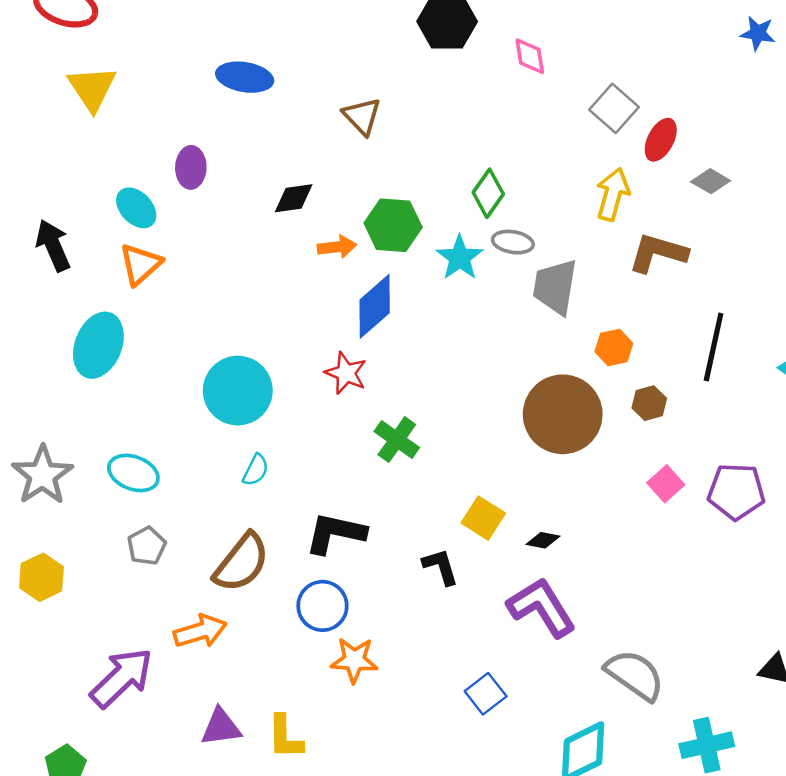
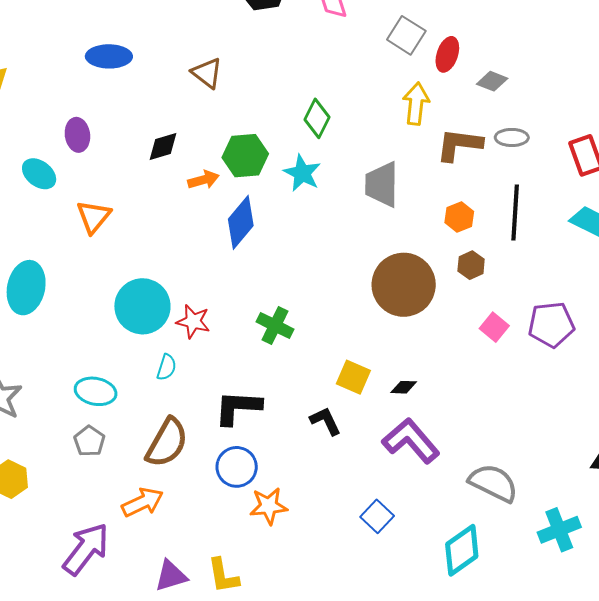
gray ellipse: (513, 242) -> (512, 137), moved
orange triangle: (140, 264) -> (94, 217), moved
orange hexagon: (614, 347) -> (459, 217), moved
red star: (346, 373) -> (193, 321), moved
cyan ellipse: (133, 473) -> (96, 391), moved

